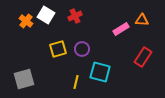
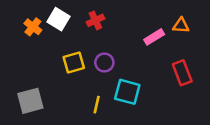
red rectangle: (143, 57) -> (182, 73), turned -54

